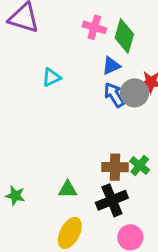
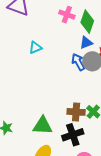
blue triangle: (111, 66) -> (86, 43), moved
green triangle: (68, 189) -> (43, 126), size x1.5

